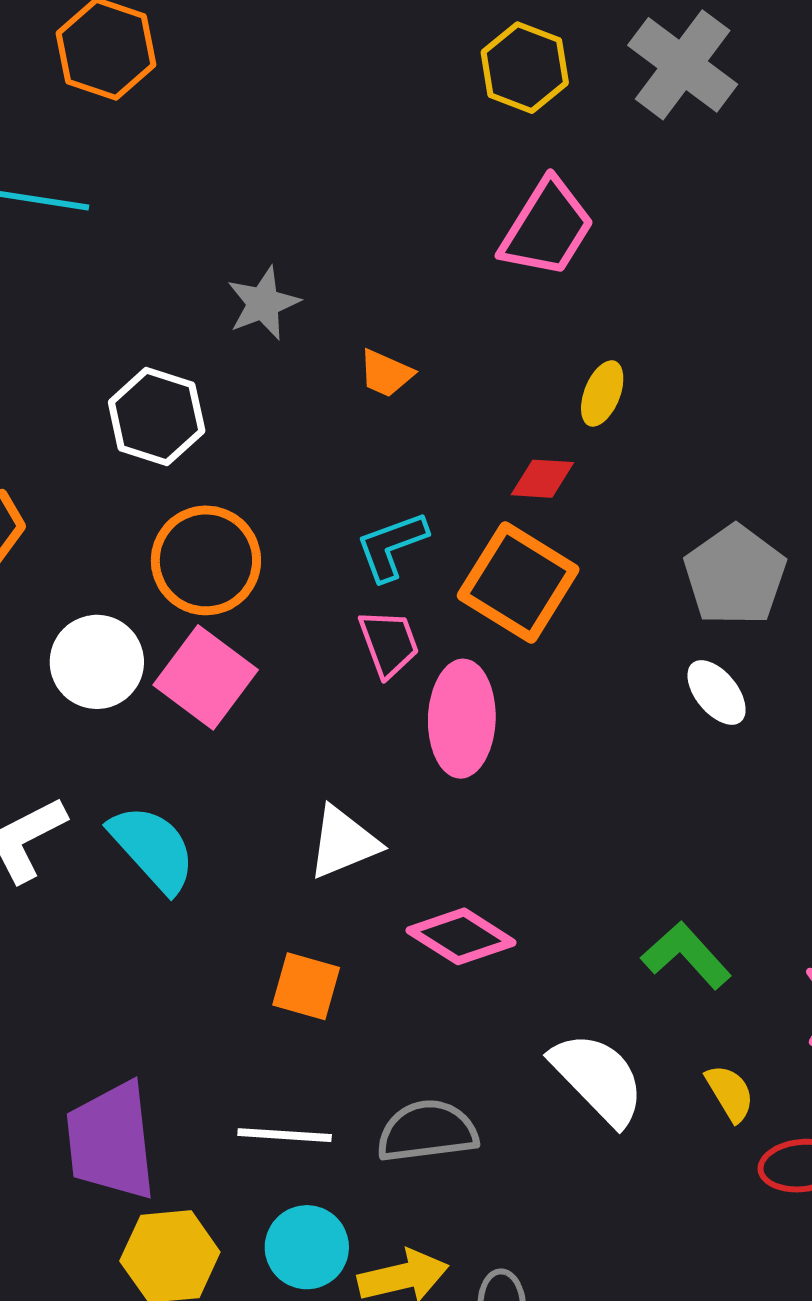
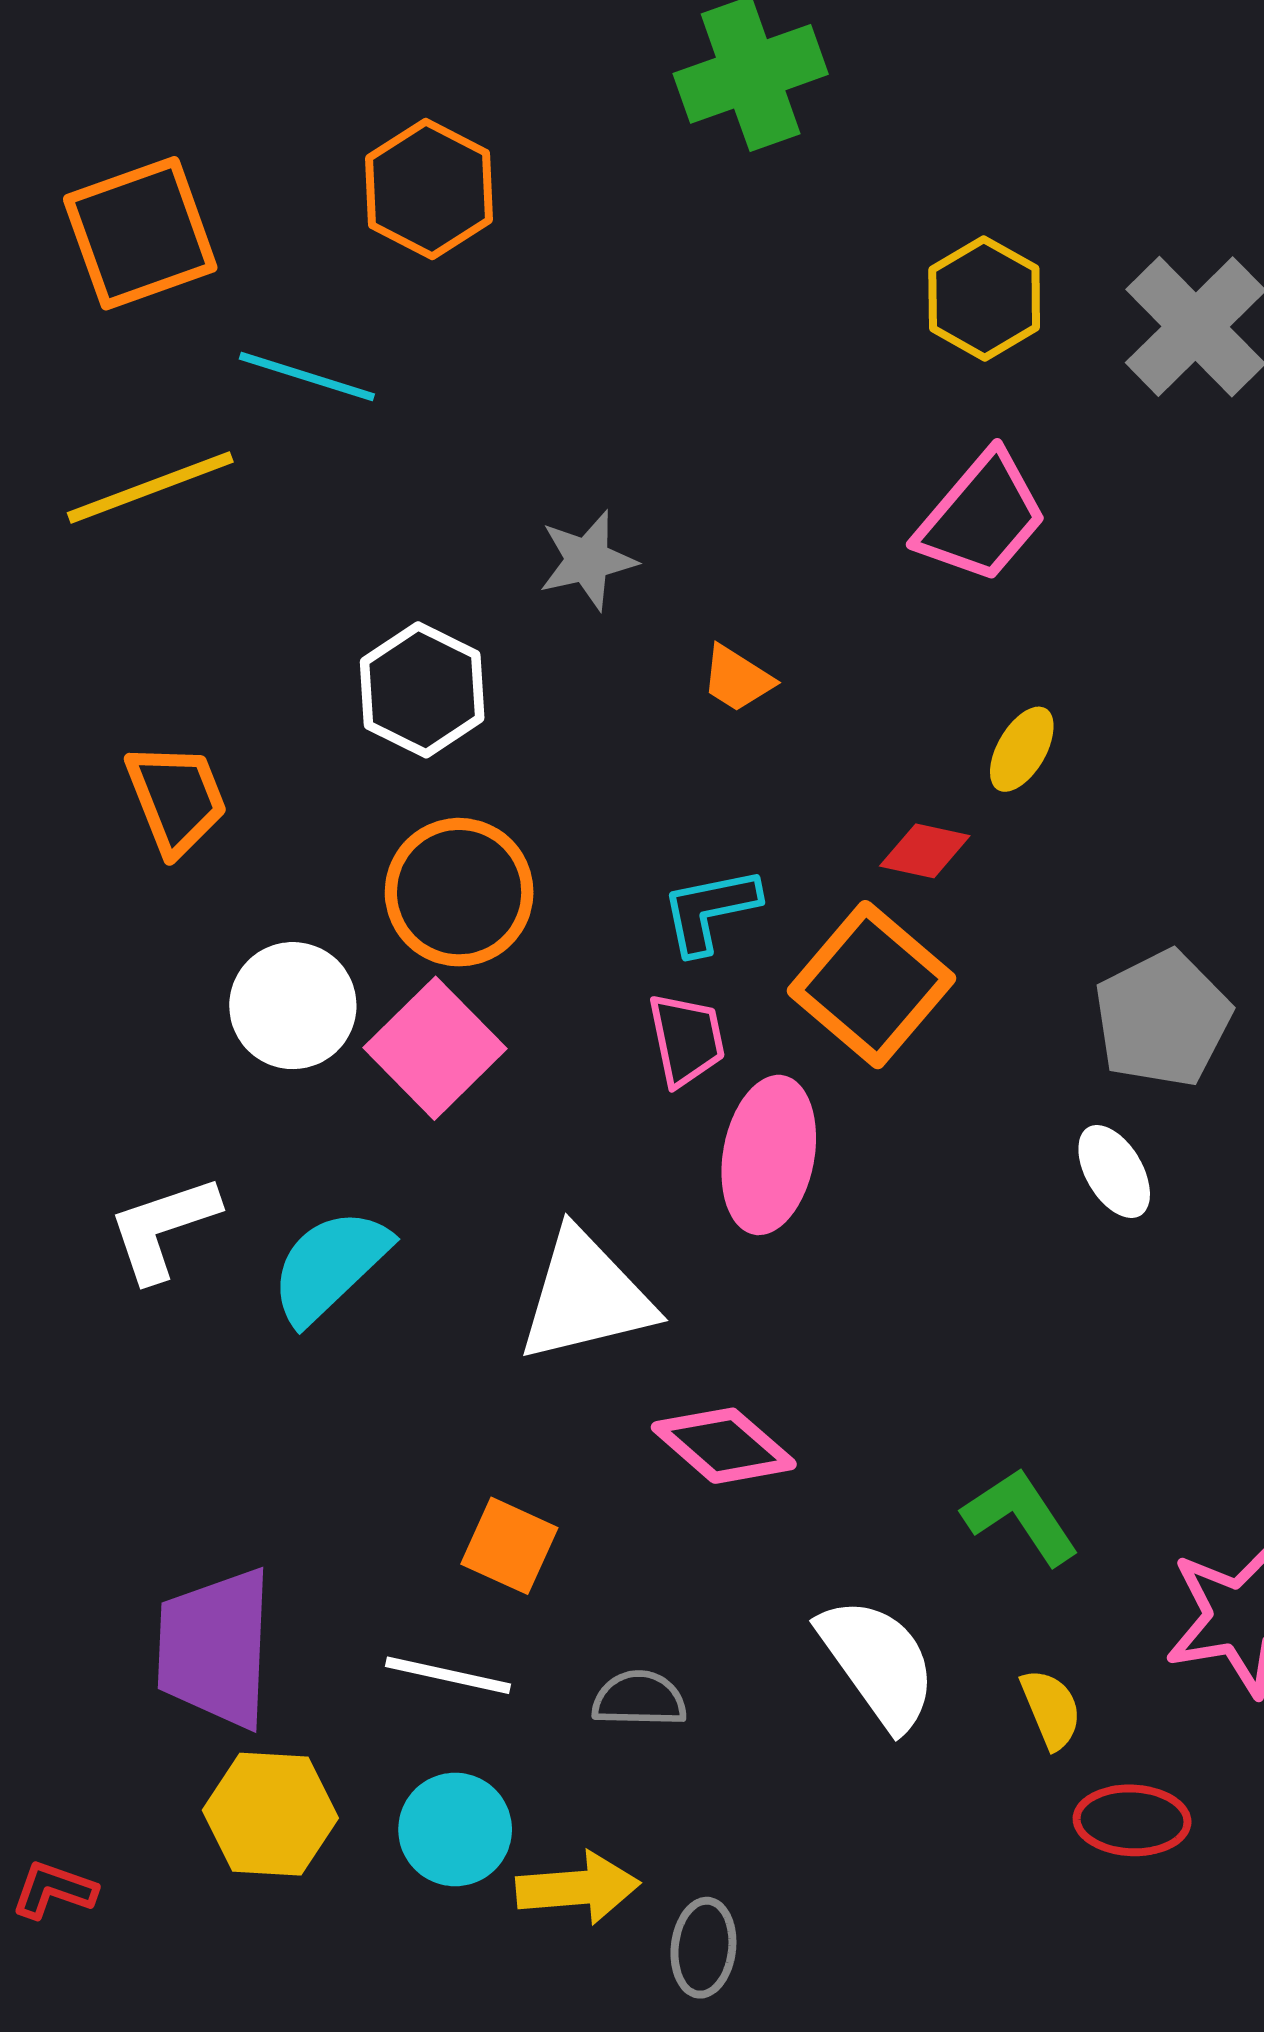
white triangle: (343, 842) -> (586, 1296), size x1.4
cyan semicircle: (153, 848) -> (330, 1266), turned -100
orange square: (306, 986) -> (509, 1546), moved
gray semicircle: (427, 1131) -> (639, 1699), size x0.7

